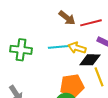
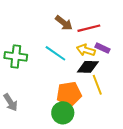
cyan line: (59, 47) -> (55, 53), turned 40
yellow arrow: (77, 48) -> (86, 50), moved

